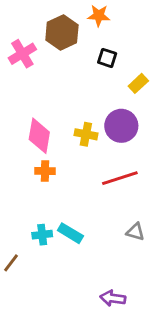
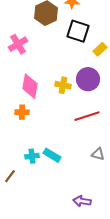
pink cross: (22, 54) -> (18, 44), moved
black square: (107, 58) -> (78, 31), size x1.6
orange cross: (45, 171) -> (22, 112), moved

